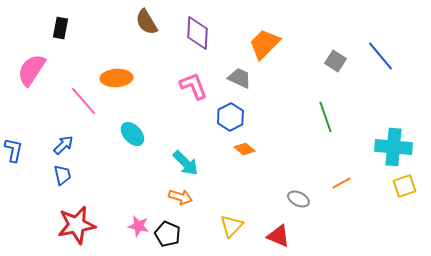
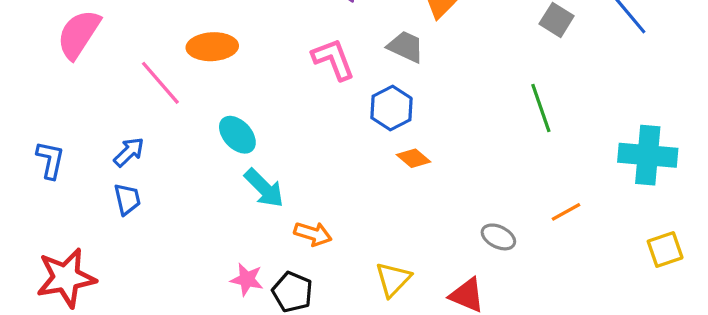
cyan arrow: (185, 163) -> (264, 188), moved
yellow square: (404, 186) -> (665, 250), moved
red star: (76, 225) -> (66, 278), moved

